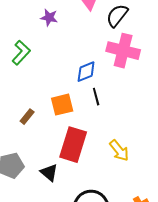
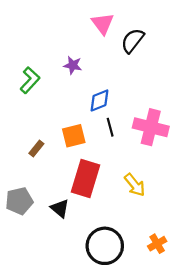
purple star: (49, 18) -> (73, 65), moved
pink cross: (123, 51) -> (151, 127), moved

